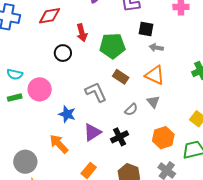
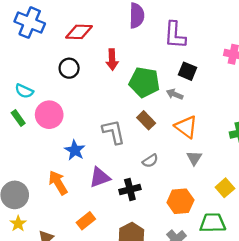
gray arrow: (156, 48) -> (175, 94), moved
black circle: (63, 53) -> (69, 68), moved
green rectangle: (15, 98) -> (18, 118), turned 56
gray triangle: (153, 102) -> (194, 158), moved

